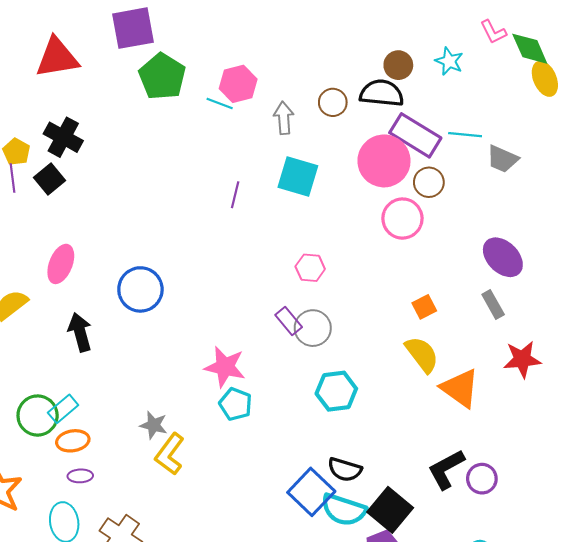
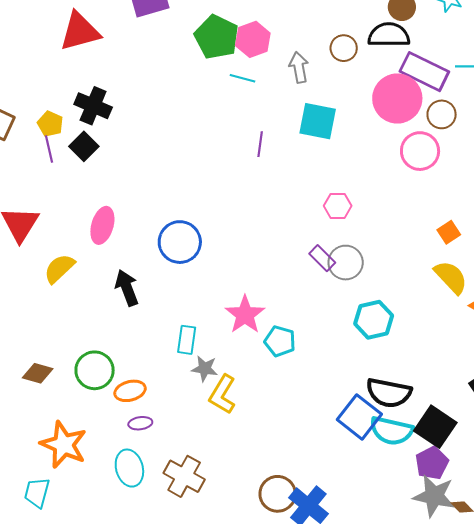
green pentagon: (162, 76) -> (217, 37), moved
cyan line: (220, 103) -> (242, 78), moved
pink star: (225, 367) -> (245, 315), moved, turned 30
cyan rectangle: (63, 409) -> (187, 340), moved, turned -36
black semicircle: (345, 470) -> (389, 393), size x1.4

